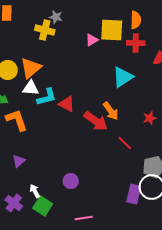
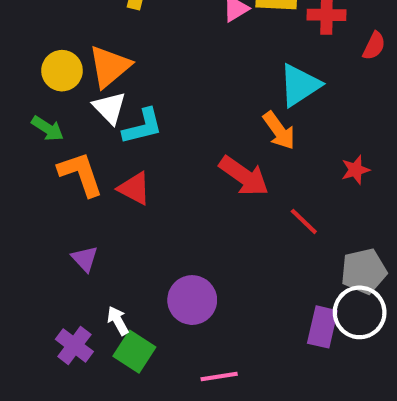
white triangle: (31, 88) -> (110, 108), turned 42
red triangle: (67, 104) -> (134, 188), moved
orange arrow: (111, 111) -> (279, 131), moved
purple triangle: (19, 161) -> (85, 259), turned -32
purple circle: (71, 181) -> (192, 300), size x1.5

